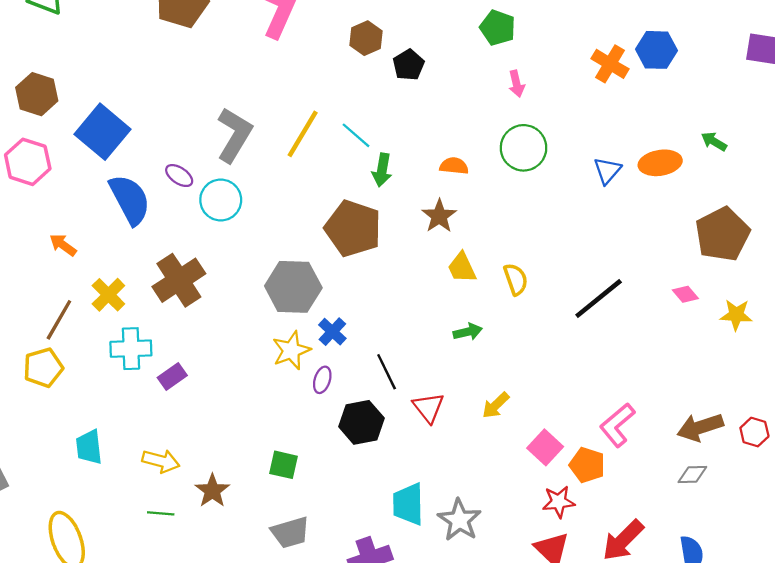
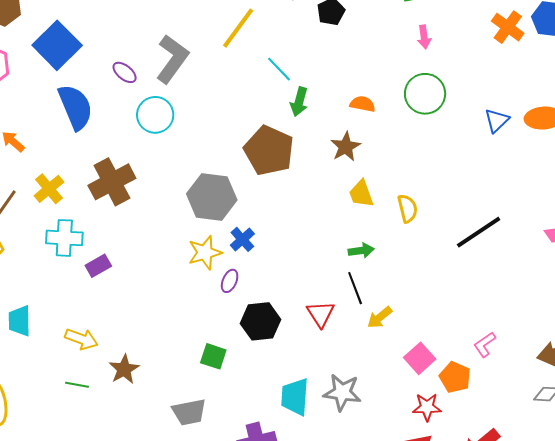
yellow line: (303, 134) -> (238, 28), moved
purple ellipse: (179, 176) -> (125, 72), moved
black line: (387, 372) -> (355, 288), moved
pink L-shape: (617, 425) -> (485, 345), size x0.7
green square: (283, 465) -> (213, 356), moved
gray star: (459, 520) -> (342, 392), moved, turned -30

